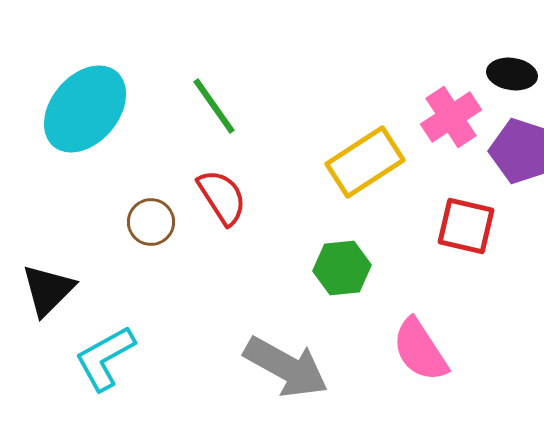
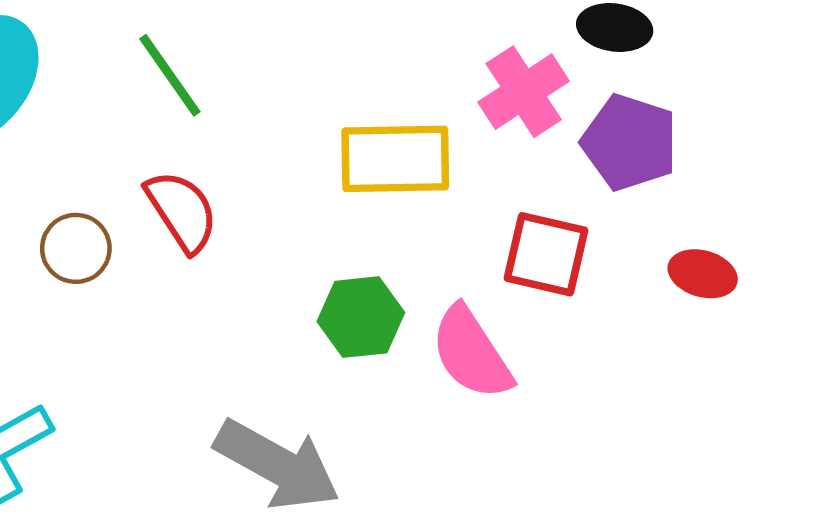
yellow rectangle: (365, 162) -> (395, 159), turned 32
pink semicircle: (420, 350) -> (471, 353), moved

